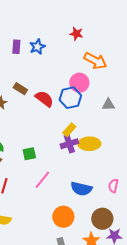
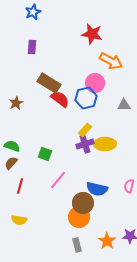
red star: (76, 34) -> (92, 34), size x1.5
blue star: (37, 47) -> (33, 12), moved
brown rectangle: (20, 89) -> (49, 83), moved, size x1.6
green square: (29, 154) -> (45, 154), turned 32
brown circle: (102, 219) -> (83, 203), moved

